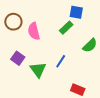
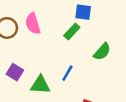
pink semicircle: (34, 31) -> (33, 24), moved
green triangle: (38, 70) -> (40, 85), turned -48

